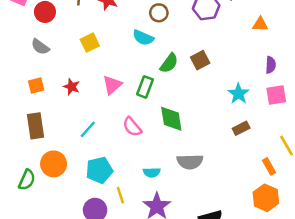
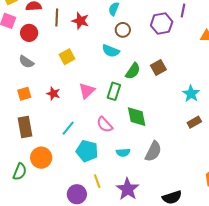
gray semicircle: (190, 162) -> (153, 151), turned -60
cyan pentagon: (99, 170) -> (87, 151), moved, turned 30
cyan semicircle: (152, 172) -> (123, 152), moved

